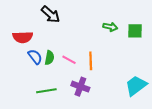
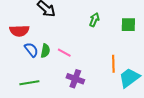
green arrow: (110, 27) -> (94, 20), moved, turned -80
orange line: (91, 61) -> (113, 64), moved
green line: (46, 91) -> (29, 83), moved

